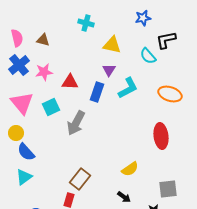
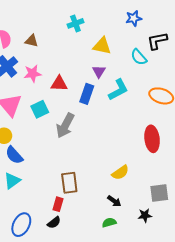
cyan cross: (86, 23) -> (75, 23), turned -35
brown rectangle: (80, 179) -> (69, 183), turned -45

